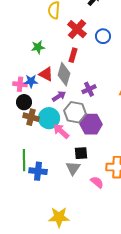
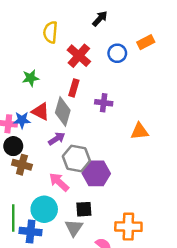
blue circle: (103, 36) -> (117, 53), moved
purple cross: (89, 89) -> (104, 103), moved, turned 32
cyan circle: (49, 118) -> (44, 209), moved

